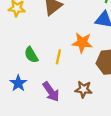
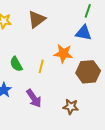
brown star: (84, 89) -> (71, 107), moved

